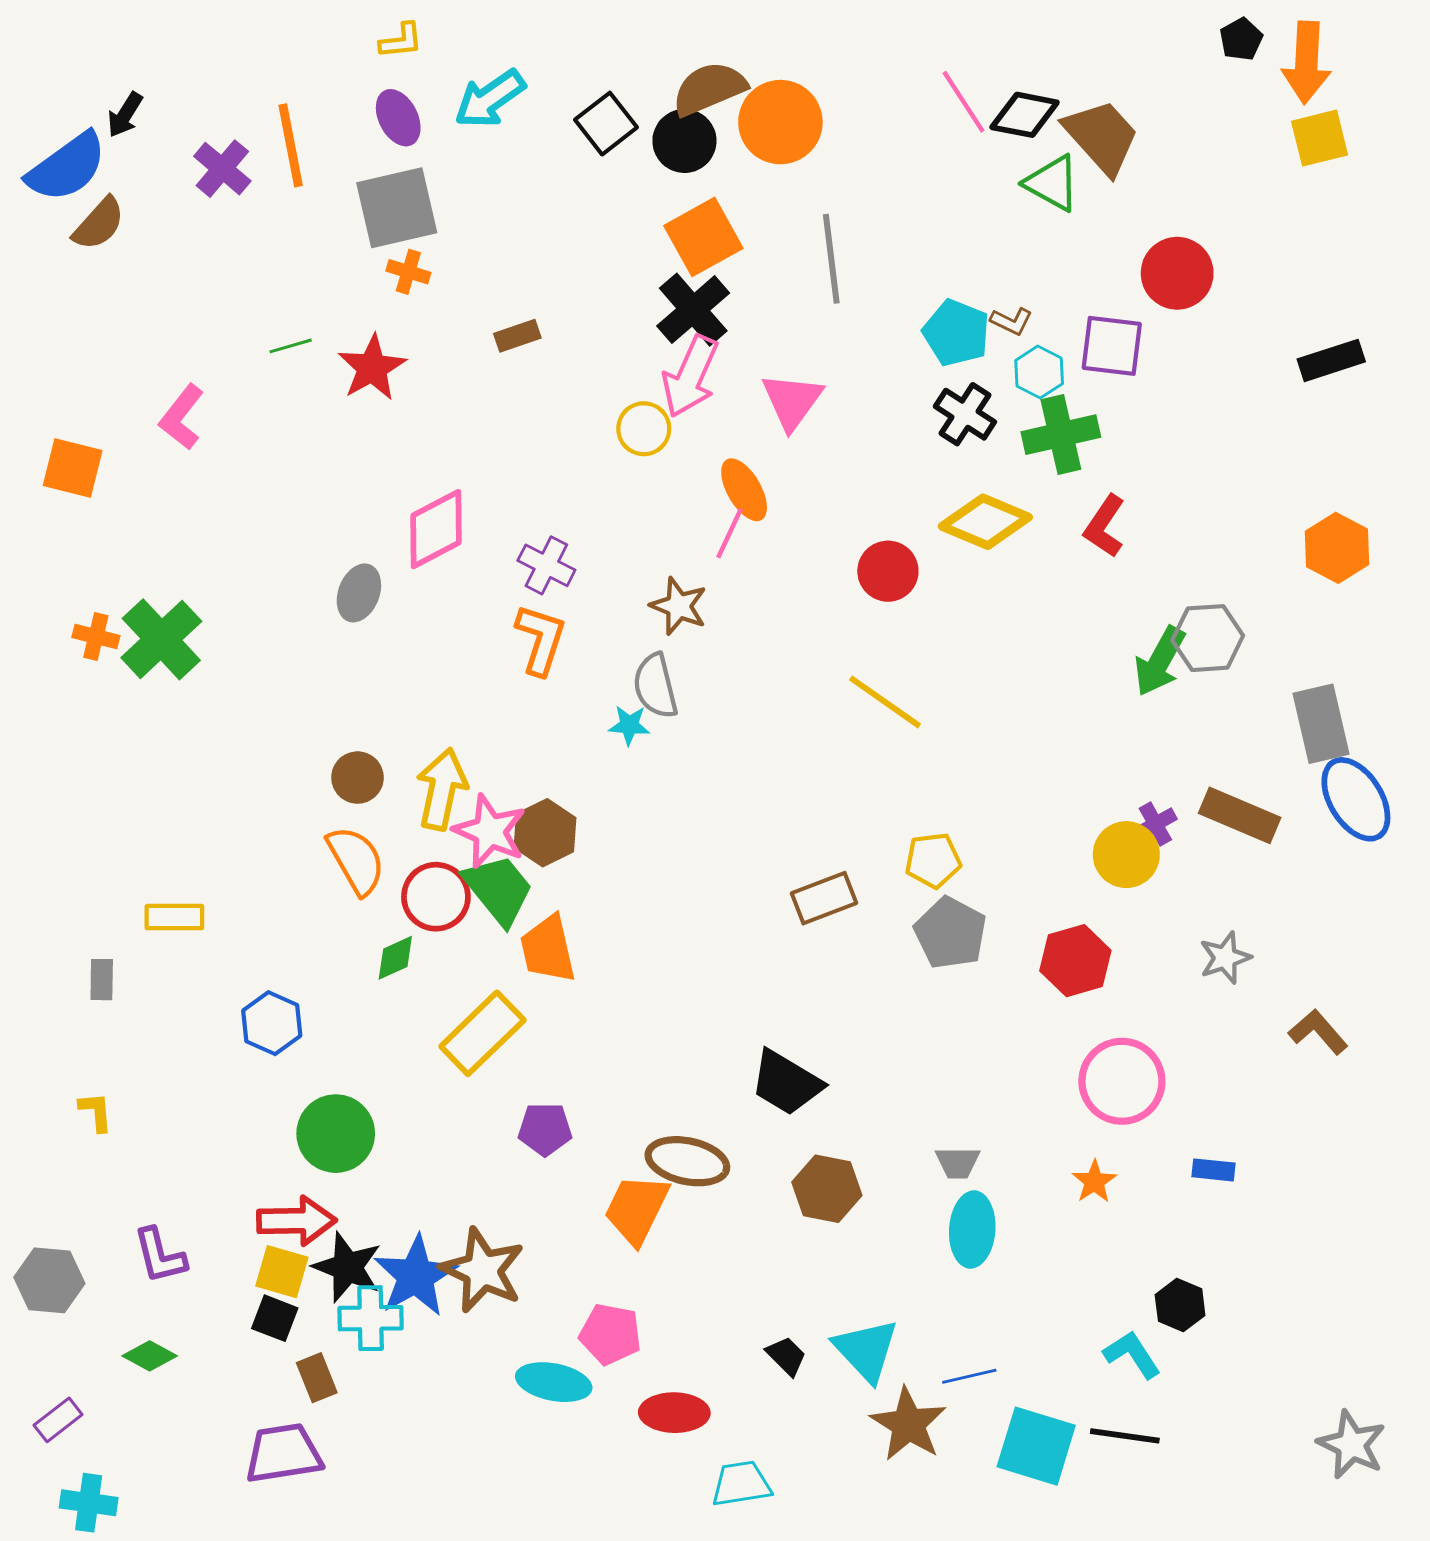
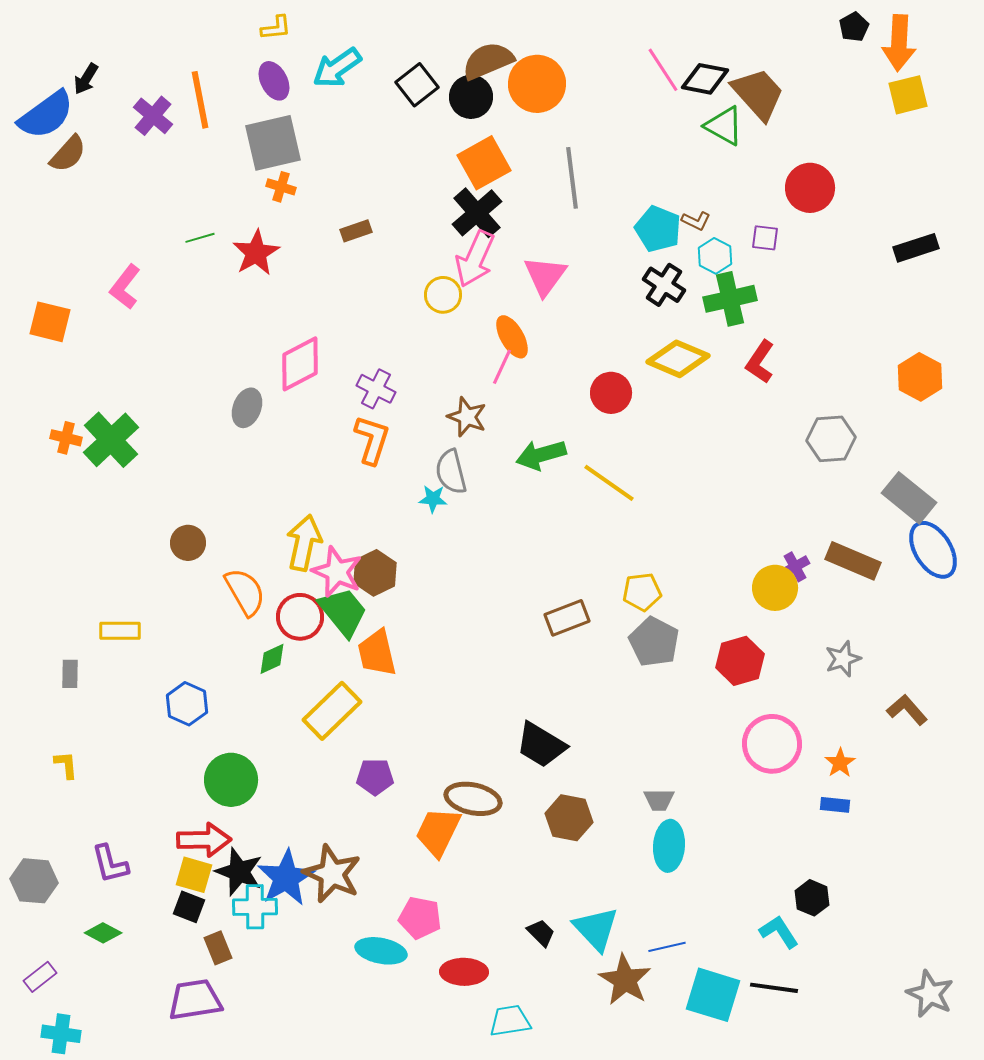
purple square: (1112, 346) -> (765, 238), size x0.6
green arrow: (1160, 661) -> (541, 455), moved, turned 45
gray rectangle: (1321, 724) -> (909, 498), turned -38
brown circle: (357, 778) -> (188, 543), moved
orange star: (1094, 1182) -> (840, 763), moved

